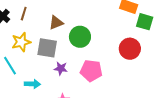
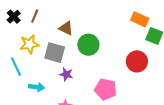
brown triangle: (56, 23) -> (66, 28), turned 42
pink pentagon: (91, 71) -> (106, 89), moved

